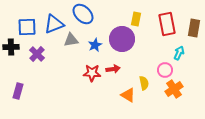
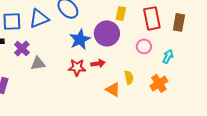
gray triangle: (71, 40) -> (38, 63), moved
blue star: (95, 45) -> (80, 39), size x1.5
cyan arrow: (179, 53) -> (168, 56), moved
pink circle: (165, 70) -> (144, 46), moved

